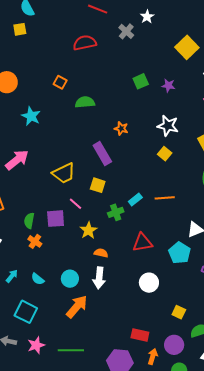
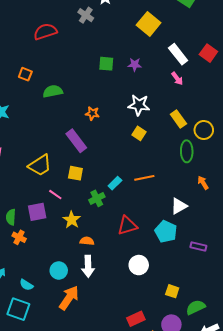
green square: (141, 81) -> (106, 64), turned 35
cyan semicircle: (38, 279) -> (26, 285), moved
red rectangle: (140, 335) -> (136, 319), turned -30

